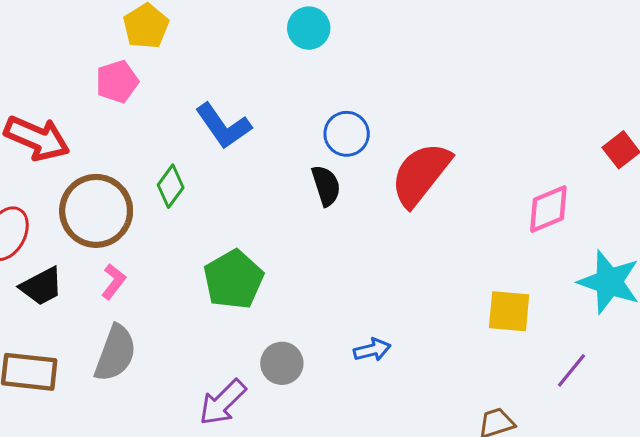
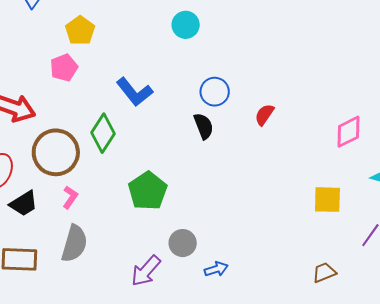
red semicircle: (421, 174) -> (264, 115), size x0.5
green diamond: (171, 186) -> (103, 133), size x1.4
blue arrow: (372, 350) -> (216, 269), moved

